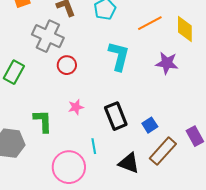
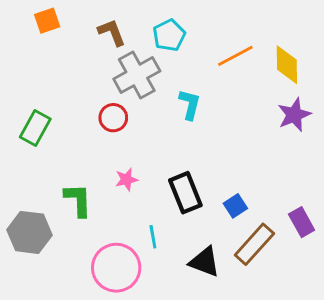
gray cross: (48, 36) -> (137, 75), moved, turned 36
cyan L-shape: (119, 56) -> (190, 104), size x0.7
purple star: (167, 63) -> (294, 115), moved, turned -30

